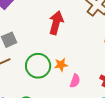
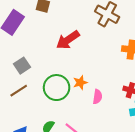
red arrow: (56, 23) -> (68, 40), turned -130

